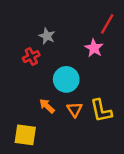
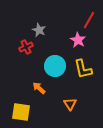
orange triangle: (75, 110) -> (70, 104), moved
yellow L-shape: (101, 111) -> (83, 69), moved

